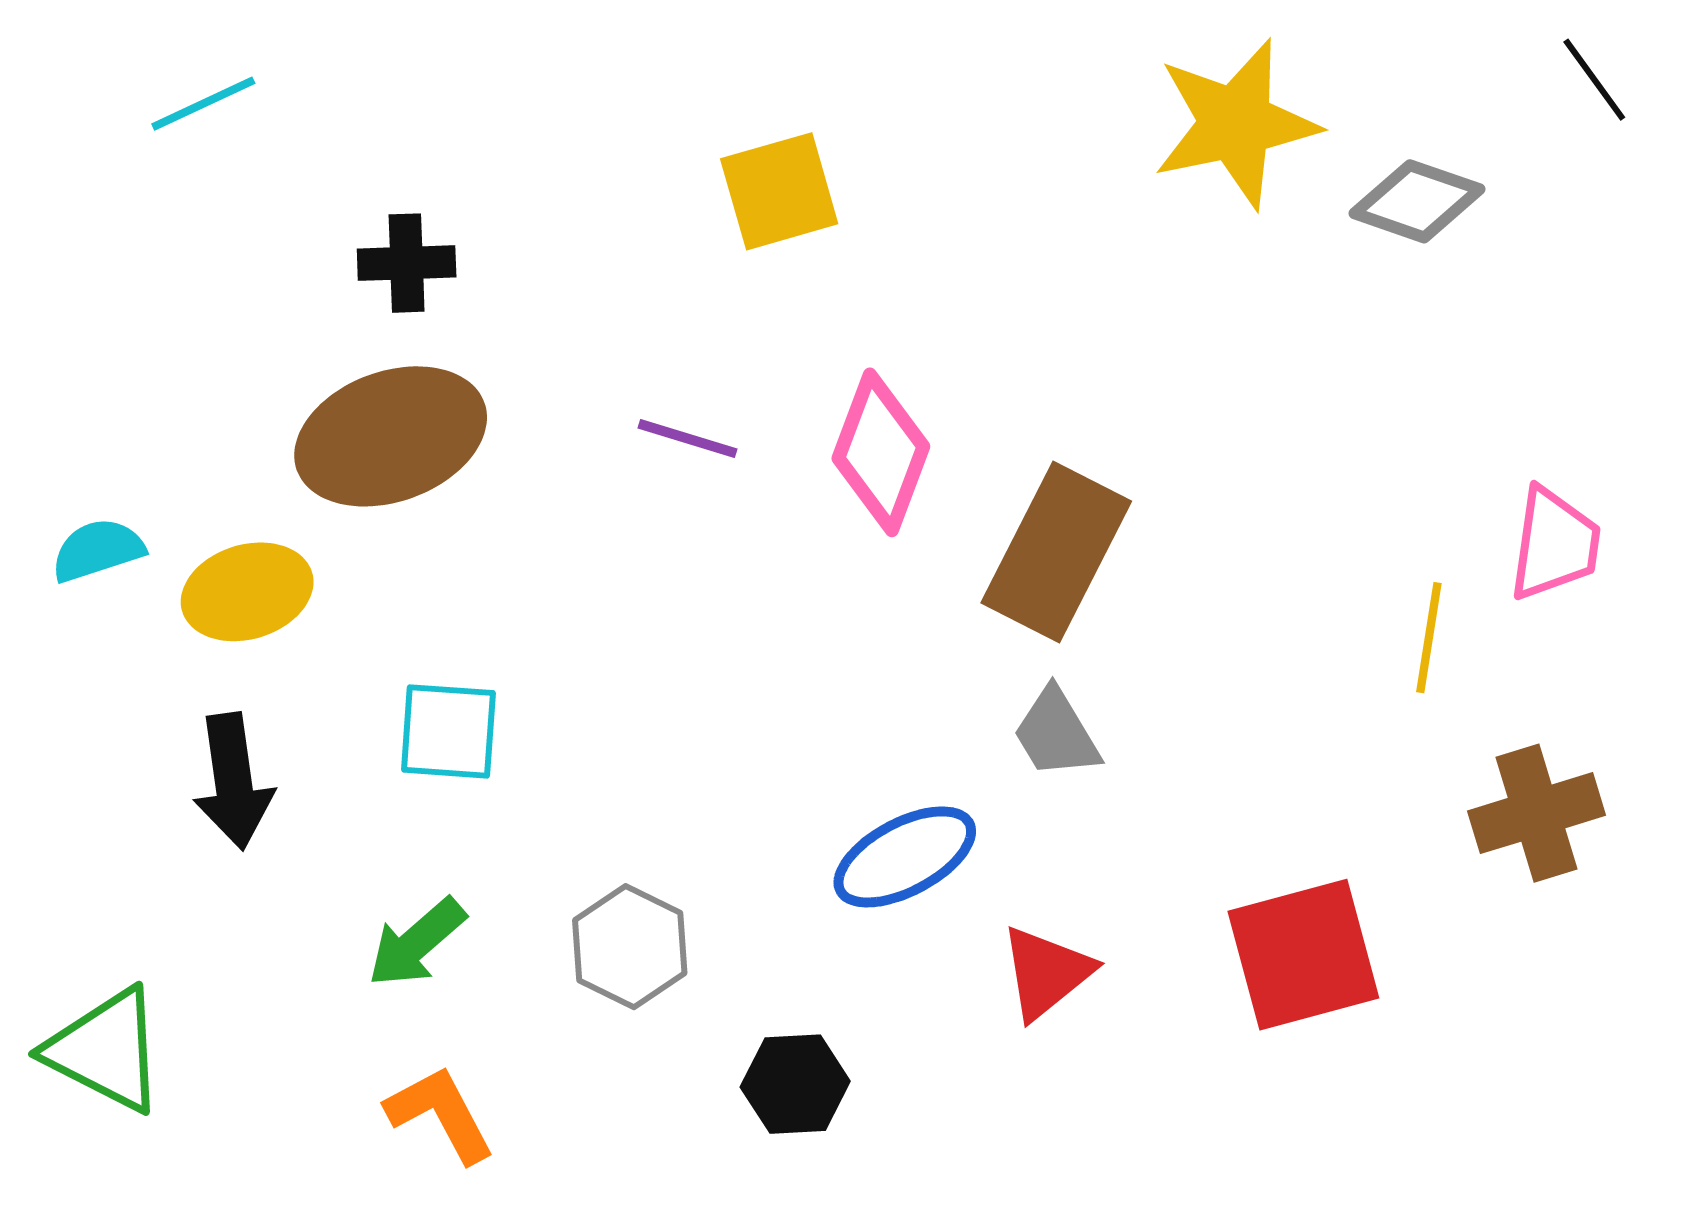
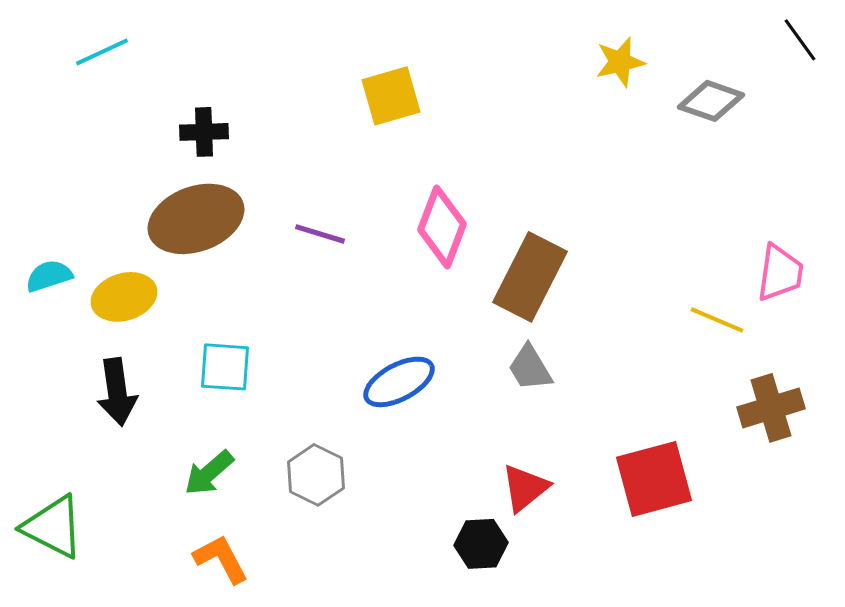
yellow star: (1236, 124) -> (620, 62), size x0.6
purple line: (688, 438) -> (320, 234), moved
yellow line: (1429, 638) -> (717, 320), turned -76
blue ellipse: (905, 857) -> (399, 382), moved
black hexagon: (795, 1084) -> (481, 544), moved

